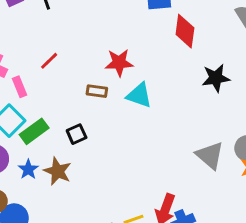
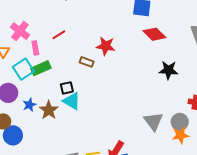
red diamond: (185, 31) -> (154, 34), turned -65
cyan triangle: (139, 95) -> (72, 101), moved
green rectangle: (34, 131) -> (41, 68), moved

